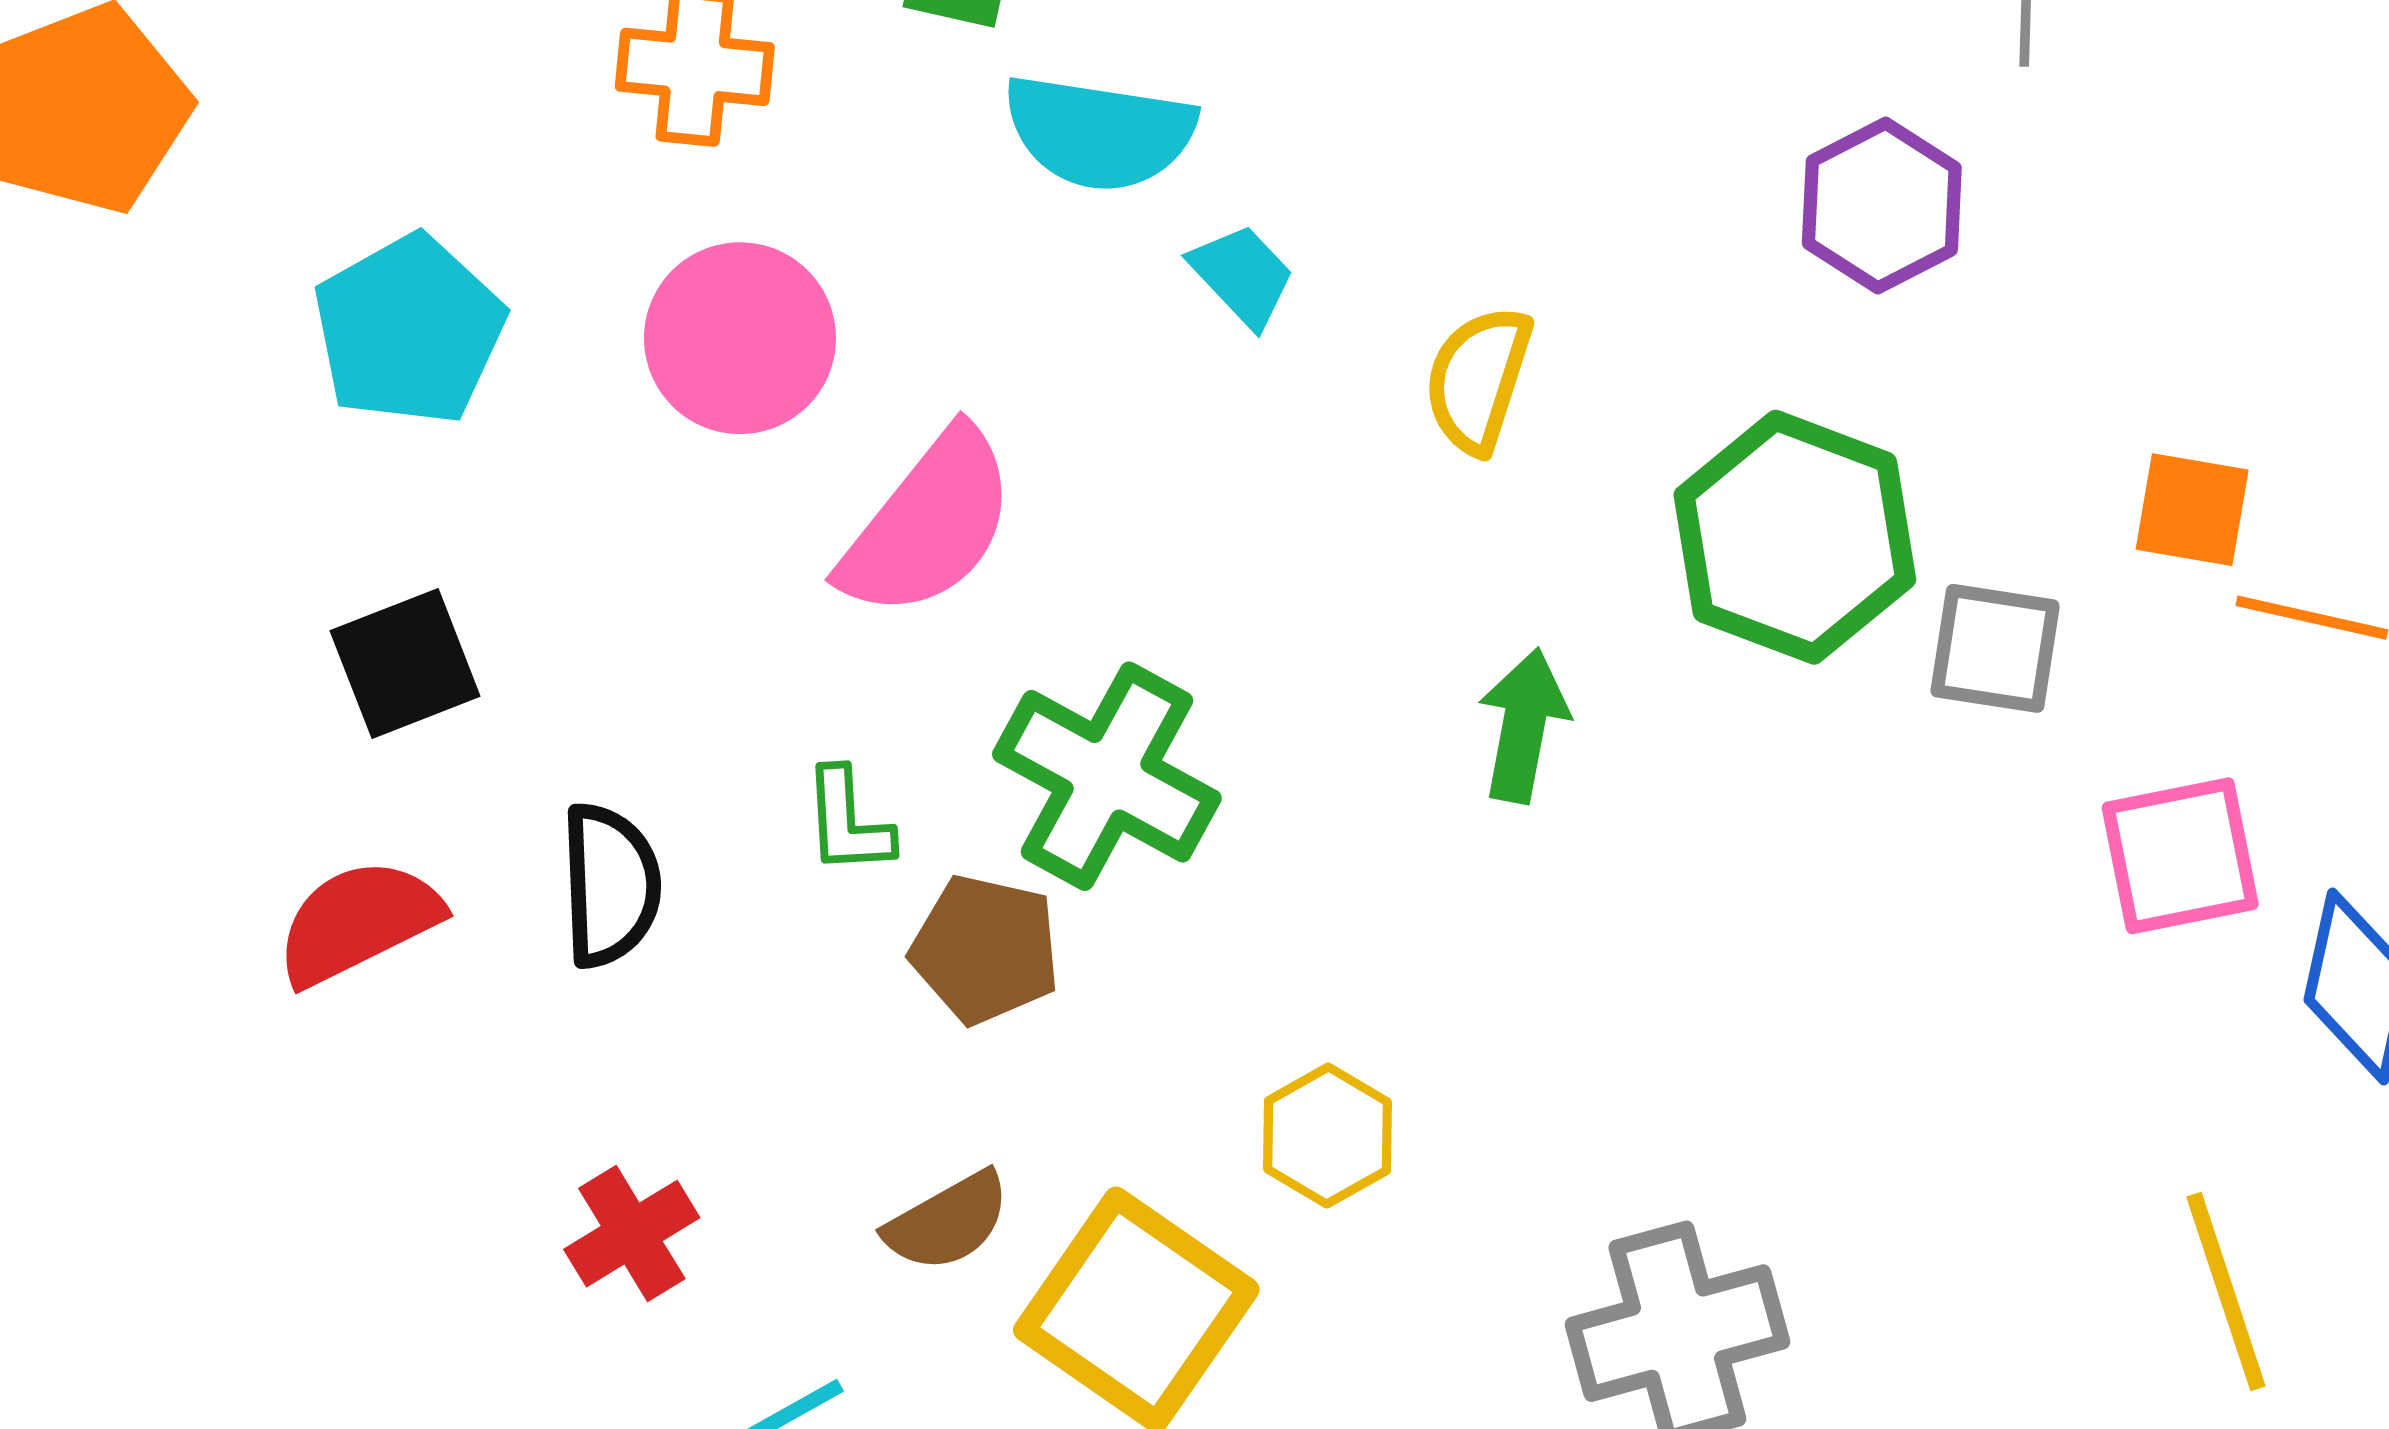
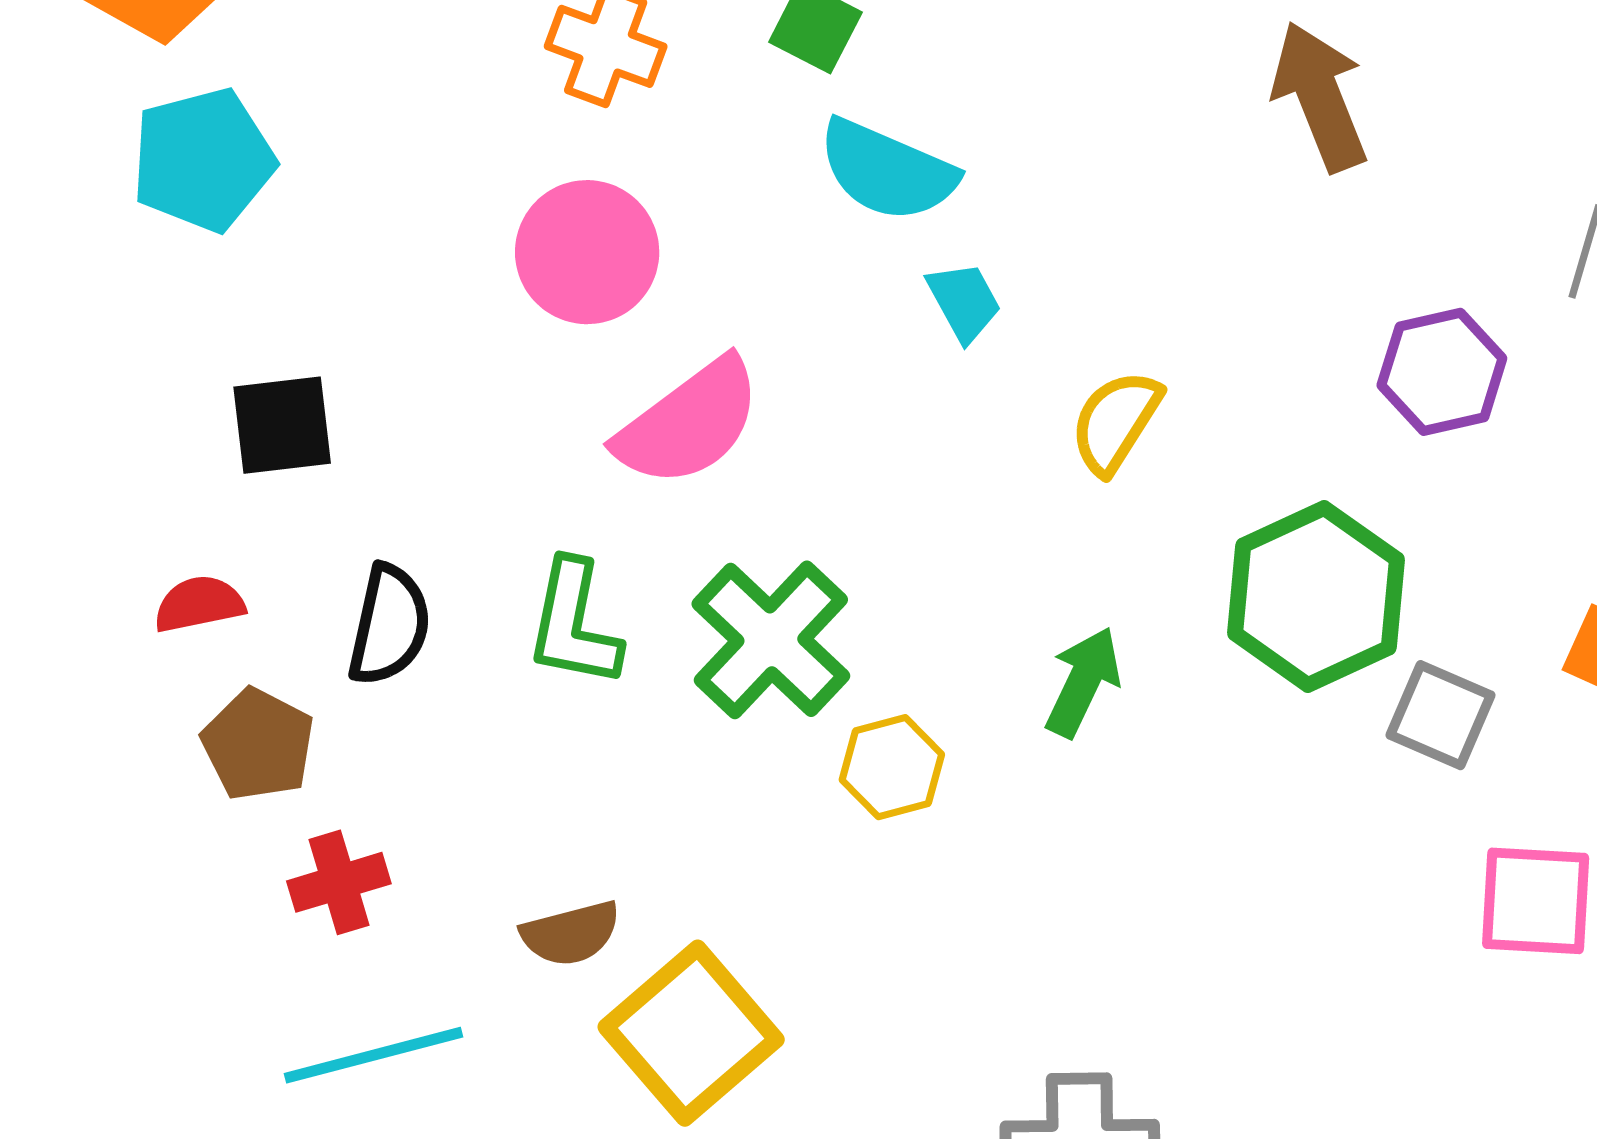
cyan pentagon: (409, 330) -> (203, 160), moved
green L-shape: (848, 822) -> (574, 624), size x1.5
red semicircle: (358, 922) -> (199, 604), size x0.7
brown pentagon: (985, 949) -> (258, 744), moved
yellow hexagon: (1327, 1136) -> (892, 767), moved

